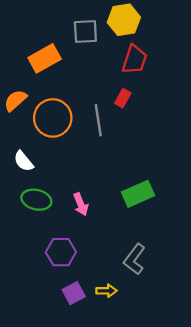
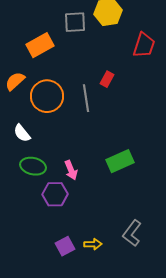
red trapezoid: (134, 60) -> (144, 45), moved
purple hexagon: (61, 252) -> (55, 194), moved
gray L-shape: (134, 259) -> (132, 233), moved

